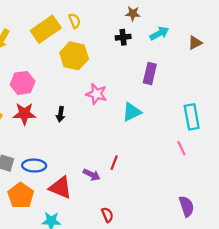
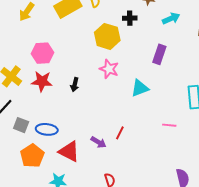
black cross: (123, 37) -> (130, 18), moved
yellow hexagon: (74, 56) -> (107, 36), moved
pink line: (181, 148) -> (169, 125), moved, turned -64

